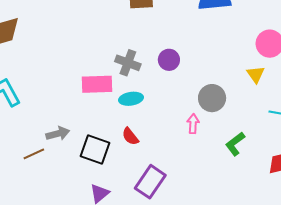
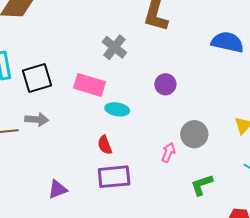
gray cross: (128, 63) -> (114, 47), moved
black square: (95, 150) -> (37, 78), moved, turned 36
purple rectangle: (150, 182) -> (114, 177), moved, turned 32

